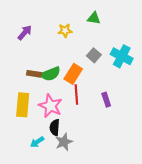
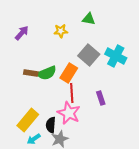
gray square: (94, 55) -> (89, 55), size x1.5
yellow rectangle: (23, 105) -> (28, 120), moved, turned 35
pink star: (51, 106) -> (69, 113), moved

